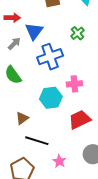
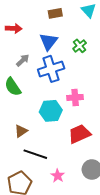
blue triangle: (34, 31) -> (49, 42), moved
gray arrow: (14, 44) -> (23, 60), moved

